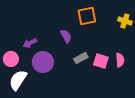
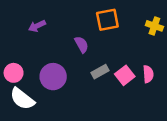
purple arrow: (30, 43) -> (37, 26), moved
pink square: (101, 61) -> (125, 75), turned 35
white semicircle: (18, 80) -> (22, 99), turned -85

